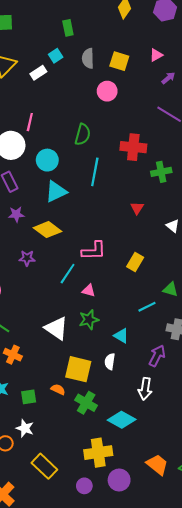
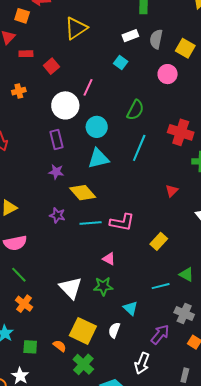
cyan square: (56, 56) -> (121, 63), moved, turned -32
white rectangle: (38, 73) -> (130, 36), moved
cyan line: (68, 274) -> (91, 223), moved, turned 40

